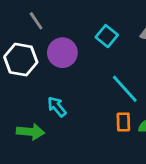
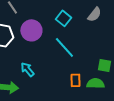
cyan line: (125, 89) -> (64, 47), moved

